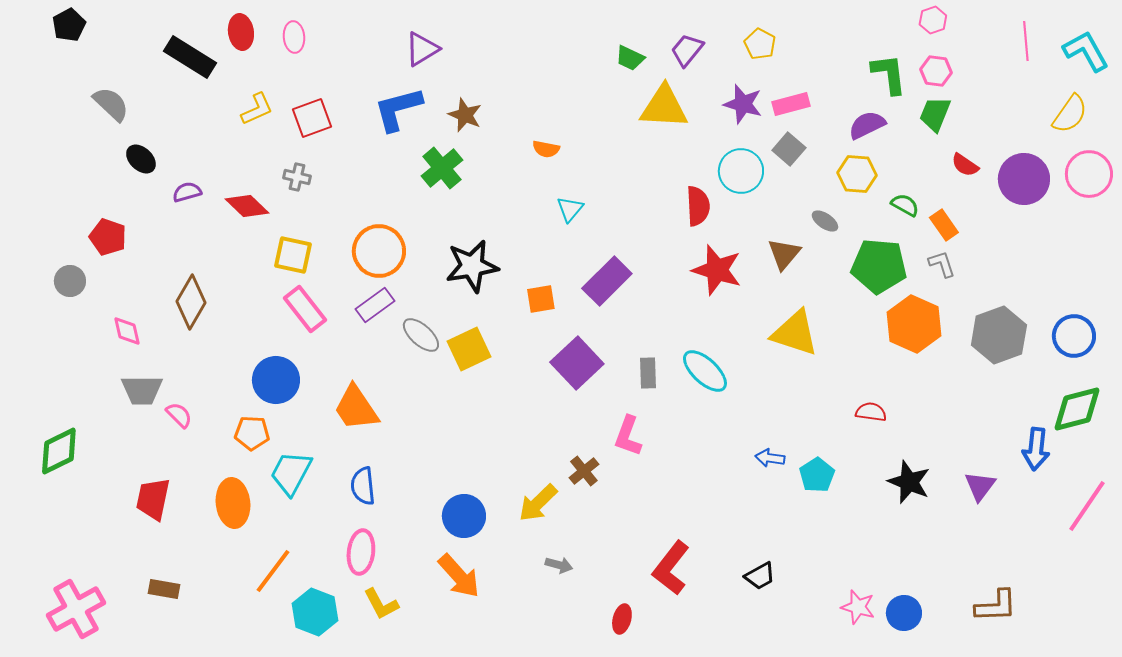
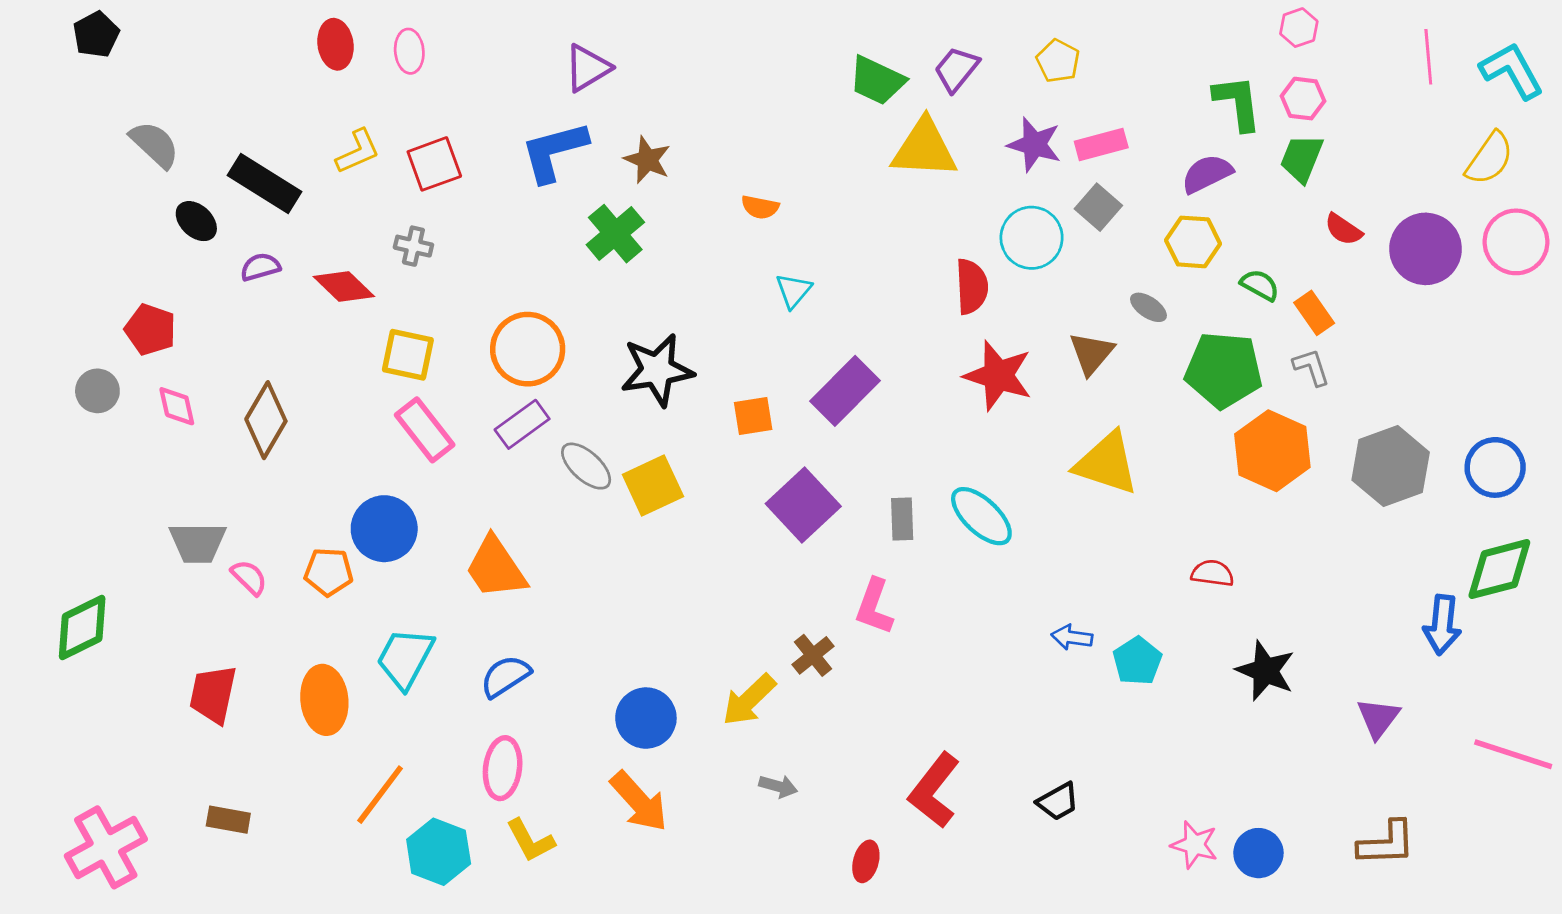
black rectangle: (190, 57) -> (265, 183), moved
green trapezoid: (630, 58) -> (877, 80), size x1.4
pink diamond: (127, 331) -> (177, 406), moved
orange pentagon: (252, 433) -> (329, 572), moved
blue semicircle: (363, 486) -> (505, 676), turned 63
purple triangle: (980, 486) -> (1378, 718), moved
pink line: (1087, 506) -> (1513, 754), moved, turned 74

